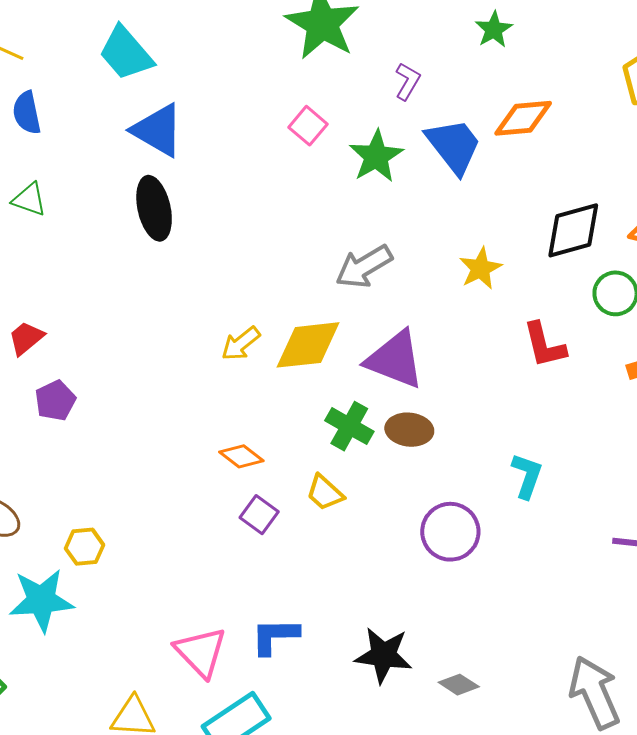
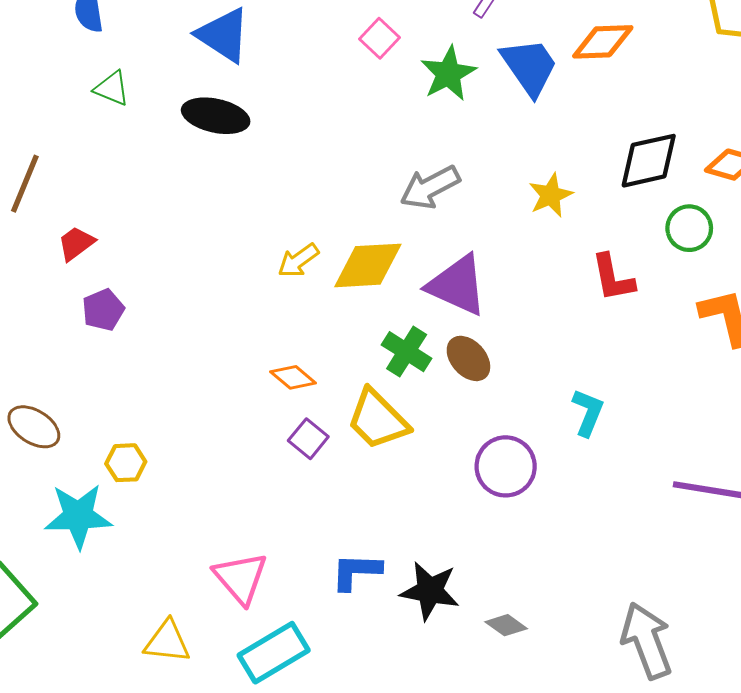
green triangle: (29, 200) -> (112, 88), moved
black ellipse: (154, 208) -> (216, 116), turned -68
brown ellipse: (409, 430) -> (468, 358), turned 39
yellow trapezoid: (325, 493) -> (378, 419), size x1.6
blue L-shape: (275, 636) -> (356, 571), moved

